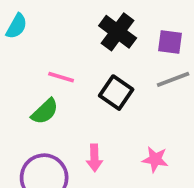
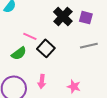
purple square: (170, 42) -> (86, 18), moved
black square: (116, 93) -> (46, 48), moved

